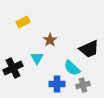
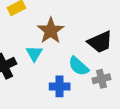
brown star: (50, 40) -> (51, 31), size x1.5
gray cross: (83, 85) -> (101, 79), moved

